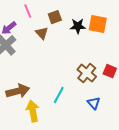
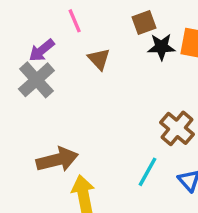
brown square: (55, 17) -> (144, 23), moved
cyan line: (59, 95) -> (148, 172), moved

